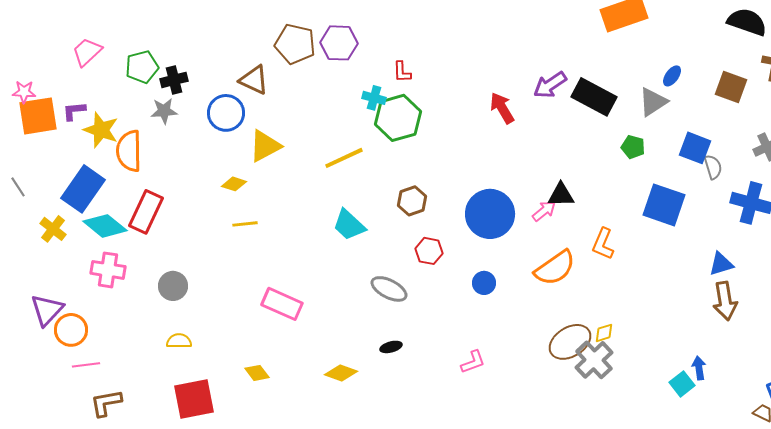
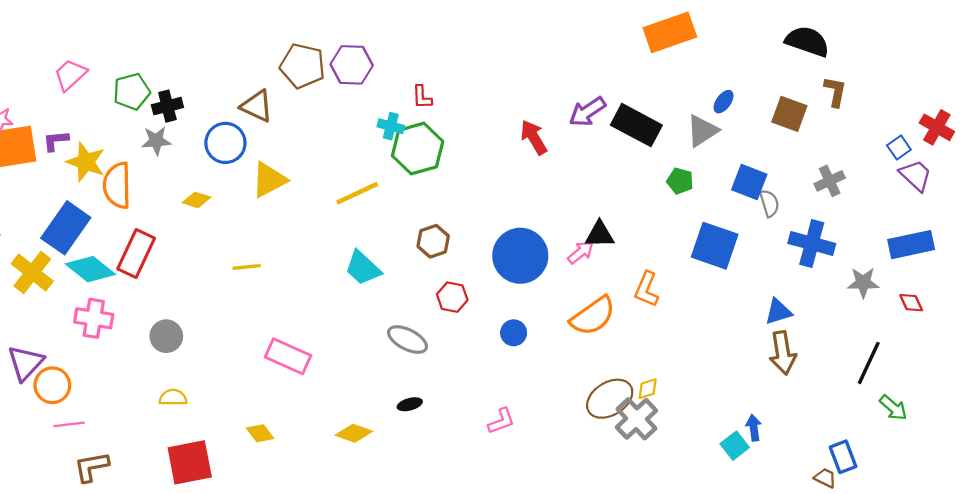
yellow diamond: (234, 184) -> (196, 200), moved
yellow cross: (53, 229) -> (32, 272), size x1.4

